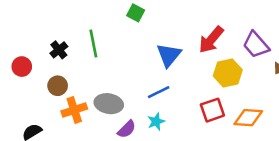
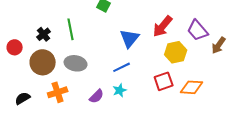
brown circle: (58, 86) -> (43, 62), size x1.6
gray ellipse: (109, 104) -> (76, 63), moved
orange cross: (74, 110) -> (58, 92), moved

